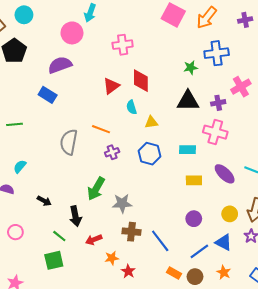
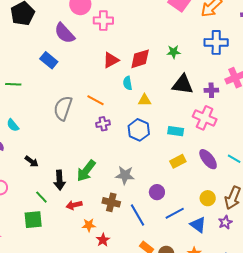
pink cross: (123, 45) -> (103, 21), moved
purple semicircle: (60, 65) -> (64, 33), turned -120
green star: (191, 68) -> (174, 52), moved
red diamond: (141, 81) -> (140, 59), turned 65
cyan semicircle: (20, 166) -> (13, 125), turned -88
yellow rectangle: (194, 180) -> (178, 161), turned -35
green arrow: (96, 189) -> (86, 171), moved
gray star: (122, 203) -> (125, 175), moved
purple circle: (194, 219) -> (157, 192), moved
blue line: (199, 251) -> (175, 213), moved

